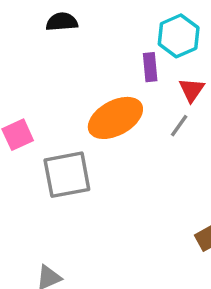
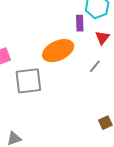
gray line: (179, 126) -> (95, 66), moved

